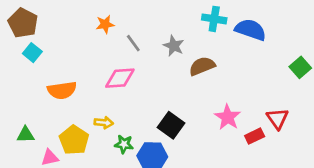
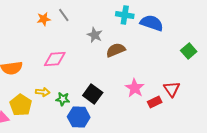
gray line: (133, 43) -> (64, 15), moved
green star: (124, 144) -> (63, 99), moved

